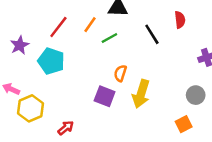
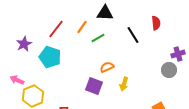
orange semicircle: (120, 73) -> (107, 67), turned 48
yellow arrow: (141, 94) -> (124, 84), size x0.6
gray circle: (196, 95) -> (169, 70), moved

